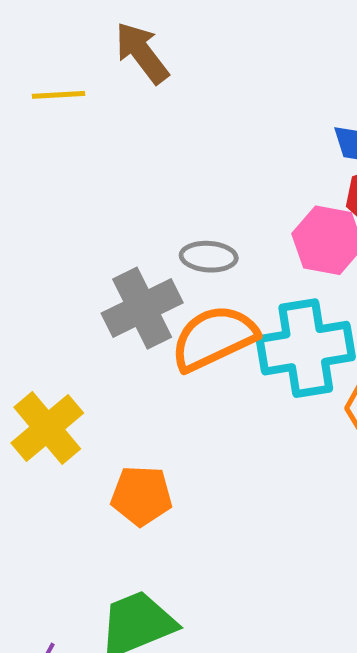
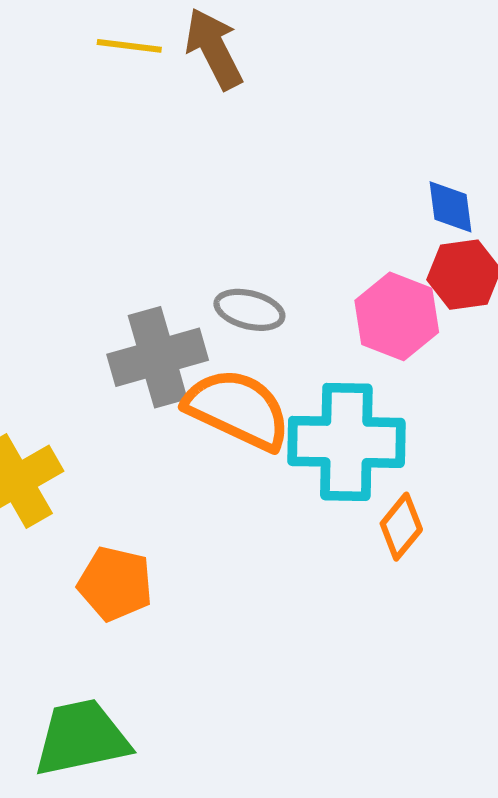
yellow line: (59, 95) -> (129, 46), moved
orange semicircle: (214, 338) -> (238, 409), turned 40

